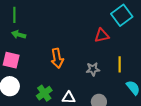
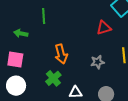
green line: (14, 15) -> (44, 16), moved
green cross: (44, 93) -> (53, 78), moved

